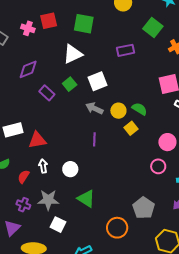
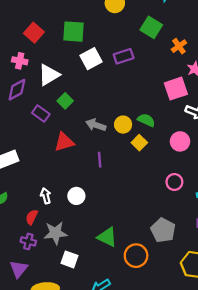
red square: (49, 21) -> (34, 33), turned -30
pink cross: (28, 28) -> (20, 61), moved
white triangle: (73, 54) -> (49, 75), moved
white square: (98, 81) -> (91, 59), moved
red triangle: (37, 140) -> (64, 142), moved
pink circle: (167, 142) -> (180, 141), moved
red semicircle: (23, 177) -> (32, 217), moved
green triangle: (86, 199) -> (107, 237), moved

